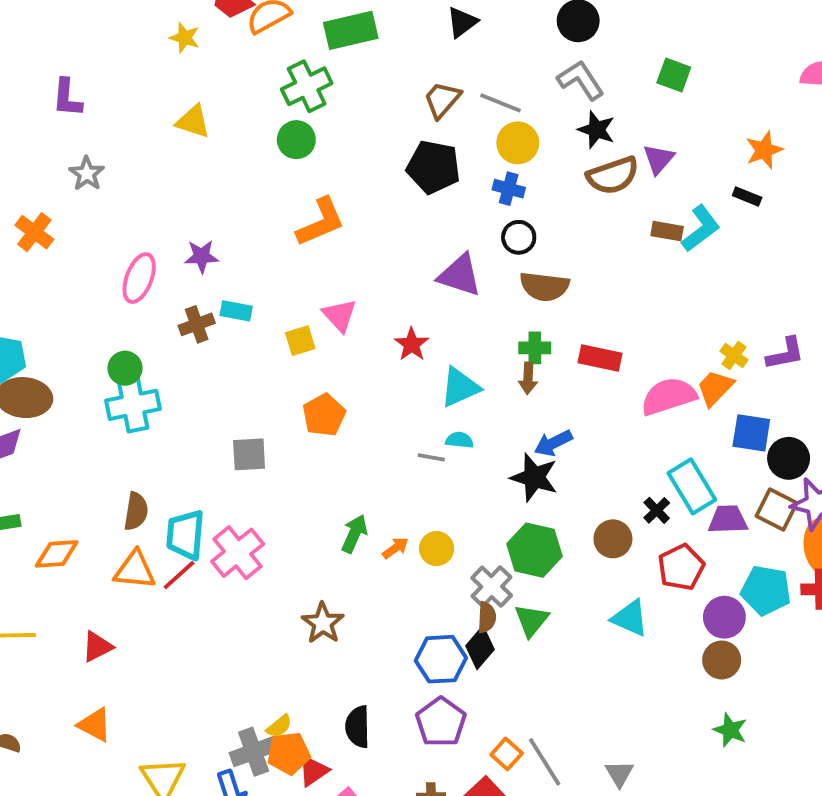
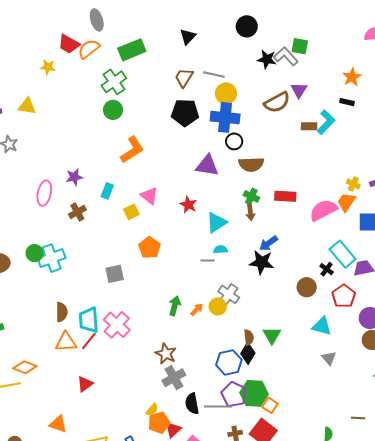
gray L-shape: (581, 80) -> (286, 56), moved
yellow triangle: (193, 122) -> (27, 106), moved
black star: (596, 130) -> (267, 59), moved
blue cross: (509, 189) -> (225, 117), size x1.8
cyan rectangle: (236, 311) -> (107, 191), moved, turned -70
green cross: (535, 348) -> (251, 196), turned 35
green circle: (125, 368) -> (35, 253), moved
green hexagon: (535, 550) -> (254, 393), moved
orange diamond: (57, 554) -> (25, 367), moved, turned 35
gray cross: (492, 587) -> (229, 294), moved
red triangle: (97, 647) -> (85, 384), moved
gray cross: (254, 752) -> (174, 378), moved
gray line: (545, 762) -> (218, 406), moved, turned -48
gray triangle: (619, 774) -> (329, 358), moved

